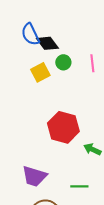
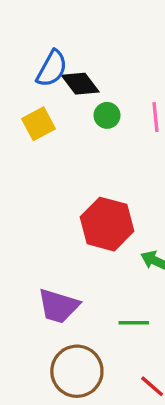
blue semicircle: (30, 34) -> (52, 69), turned -125
yellow square: (40, 72) -> (38, 124), moved

